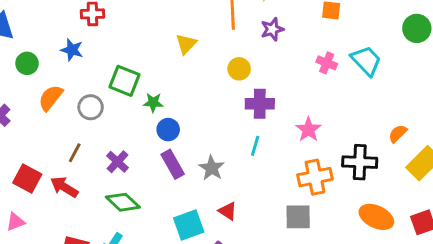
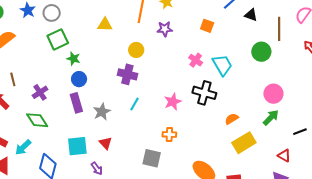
yellow triangle: (186, 44) -> (105, 25), turned 35
green square: (124, 81) -> (58, 39), turned 30
purple cross: (260, 104) -> (127, 74), moved
gray circle: (91, 107) -> (52, 13), moved
brown line: (75, 153) -> (13, 79), turned -56
black cross: (360, 162) -> (204, 93), moved
orange cross: (315, 177) -> (169, 134), size x0.6

